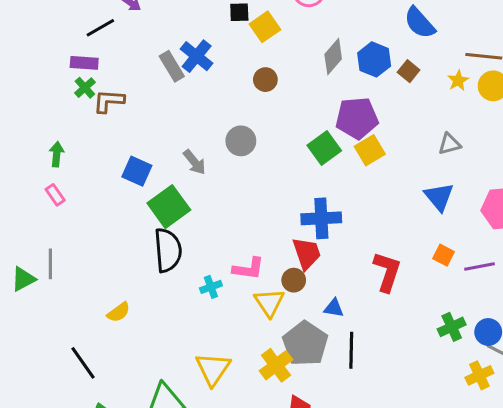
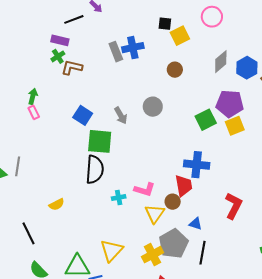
blue cross: (197, 56) -> (133, 48), turned 30
pink rectangle: (55, 195) -> (34, 112), moved
green square: (169, 207) -> (100, 141), turned 32

